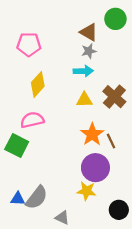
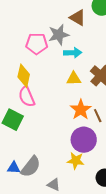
pink pentagon: (29, 44) -> (37, 44), moved
gray star: (89, 51) -> (59, 35), moved, size x1.5
yellow diamond: (38, 84) -> (24, 76), moved, turned -30
pink semicircle: (32, 120) -> (27, 97), turned -100

